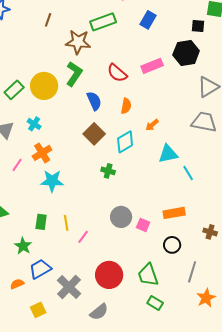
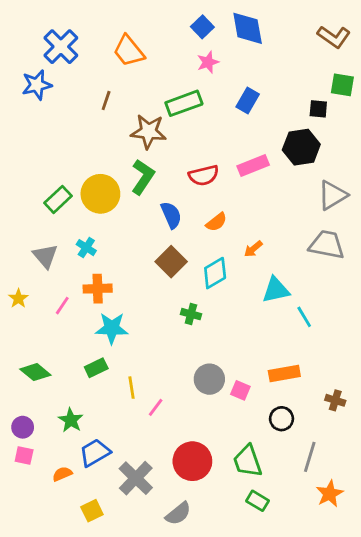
red semicircle: (117, 73) -> (204, 175), turned -55
orange semicircle: (126, 106) -> (216, 222), turned 42
orange cross: (42, 153) -> (98, 289), turned 30
green rectangle: (41, 222) -> (96, 368), moved, turned 56

